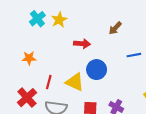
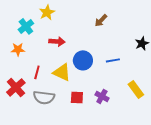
cyan cross: (37, 19) -> (26, 26), moved
red arrow: (82, 44) -> (57, 41), moved
blue line: (134, 55) -> (113, 60), moved

